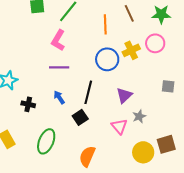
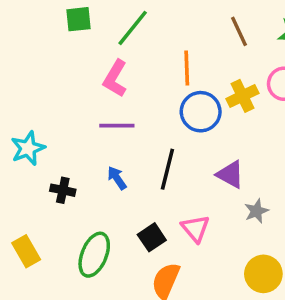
orange line: (105, 24) -> (187, 68), moved
purple triangle: (124, 95) -> (230, 174), turned -48
black square: (80, 117) -> (152, 237), moved
pink triangle: (119, 126) -> (195, 229), moved

